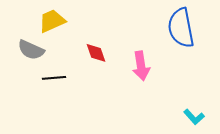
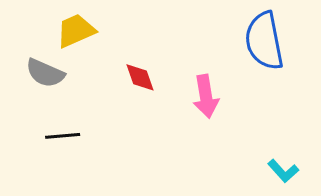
black line: (54, 78) -> (63, 136), moved

